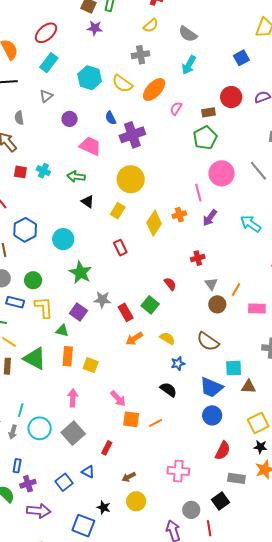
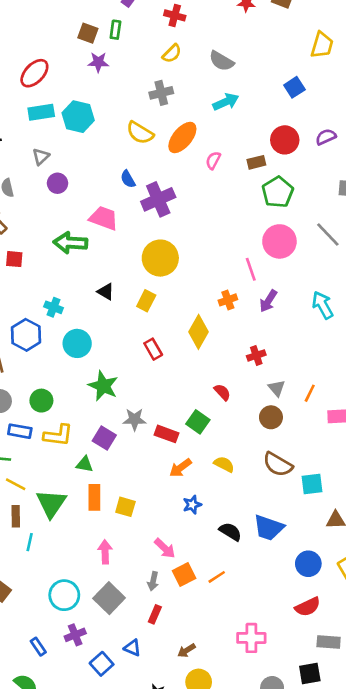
cyan rectangle: (49, 63) -> (41, 112), turned 48
cyan arrow: (189, 65) -> (226, 102), turned -138
cyan hexagon: (90, 78) -> (78, 117), moved
purple circle: (70, 119) -> (57, 183), moved
green pentagon: (205, 138) -> (278, 192), moved
cyan cross: (43, 171) -> (53, 307), moved
green arrow: (76, 177) -> (70, 243), moved, size x1.4
yellow diamond: (154, 223) -> (199, 332), moved
cyan arrow: (251, 224) -> (323, 305), turned 30
brown circle: (217, 304) -> (271, 417), moved
yellow L-shape: (44, 307) -> (58, 435), turned 105
red rectangle: (126, 312) -> (167, 434), turned -36
green triangle: (35, 358) -> (51, 504), turned 40
blue star: (178, 364) -> (192, 505), moved
cyan square: (234, 368) -> (312, 484), moved
blue trapezoid: (211, 387) -> (269, 528), moved
cyan line: (21, 410) -> (30, 542), moved
blue circle: (212, 415) -> (308, 564), moved
orange square: (131, 419) -> (184, 574), turned -30
gray arrow: (13, 432) -> (153, 581), moved
red semicircle: (223, 451) -> (308, 607), turned 42
blue rectangle: (17, 466) -> (38, 647), turned -40
purple cross: (28, 484) -> (75, 635), moved
black square: (221, 501) -> (310, 673), turned 30

